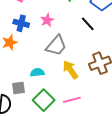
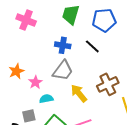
pink star: (47, 20) -> (35, 82), moved
blue cross: (21, 23) -> (63, 45), moved

